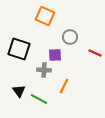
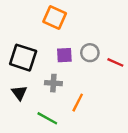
gray circle: (70, 37) -> (90, 53), moved
purple square: (55, 55) -> (64, 55), moved
black triangle: (19, 91) -> (19, 93), moved

